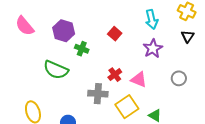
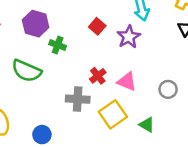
purple star: (153, 48) -> (129, 37), moved
gray circle: (179, 78) -> (168, 89), moved

